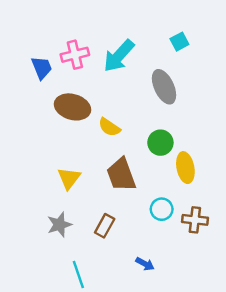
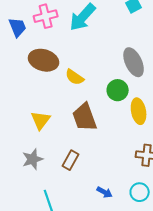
gray ellipse: (164, 87) -> (134, 62), moved
cyan circle: (162, 209) -> (140, 192), moved

